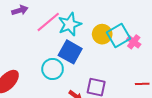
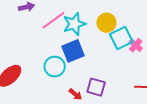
yellow circle: (102, 34) -> (106, 23), moved
blue square: (70, 52) -> (73, 51), turned 35

